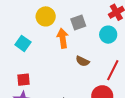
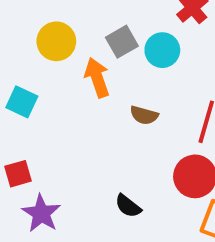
cyan circle: (108, 35) -> (162, 50), moved
red square: (23, 80) -> (18, 174), moved

